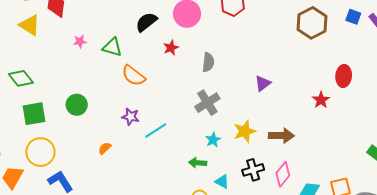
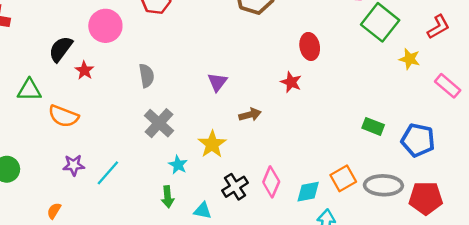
red star: (171, 48) -> (84, 70), moved
brown arrow: (281, 136) -> (250, 115), moved, size x0.7
green arrow: (198, 163) -> (168, 197), turned -84

